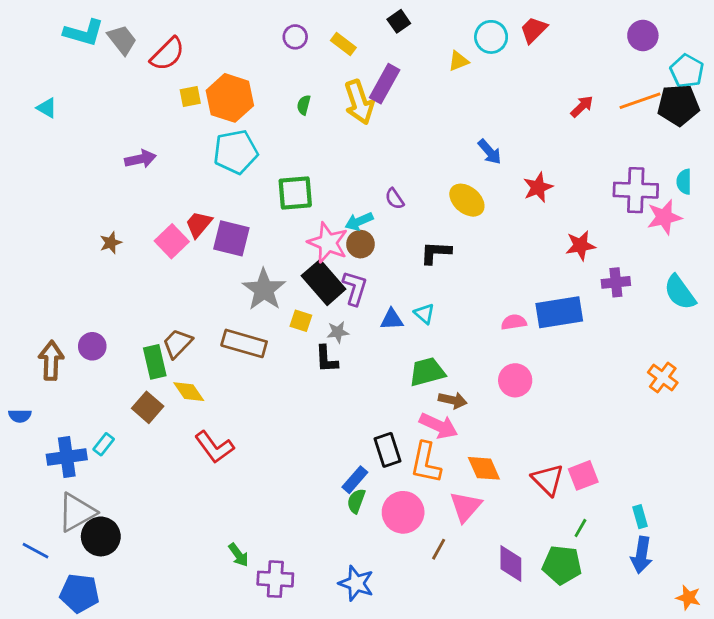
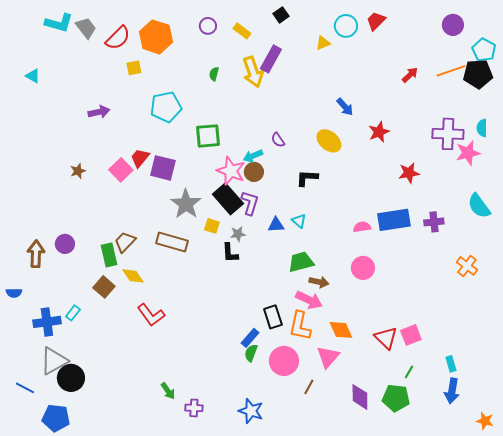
orange hexagon: (230, 98) -> (156, 37), moved
purple cross: (616, 282) -> (434, 222), moved
purple cross: (275, 579) -> (194, 408), size x0.7

